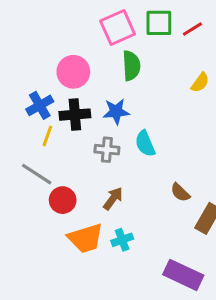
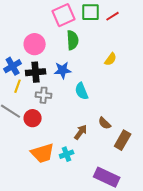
yellow semicircle: (200, 82) -> (111, 59), moved
gray cross: (107, 150) -> (44, 95), moved
brown arrow: (113, 199) -> (81, 132), moved
red circle: (63, 200) -> (33, 118), moved

